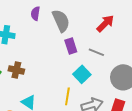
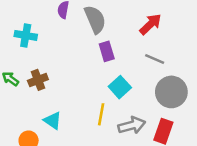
gray line: (96, 52) -> (155, 59), moved
brown cross: (16, 70) -> (38, 80), turned -35

